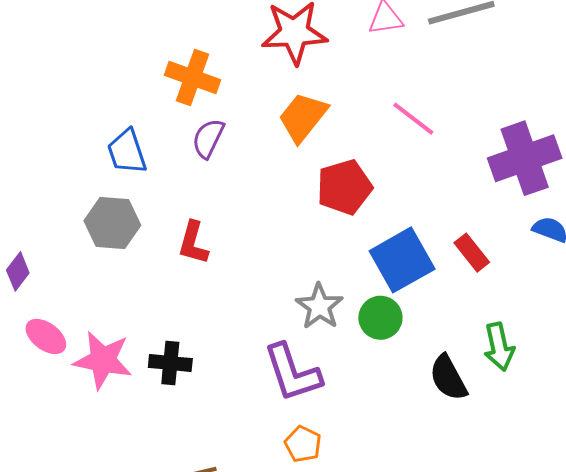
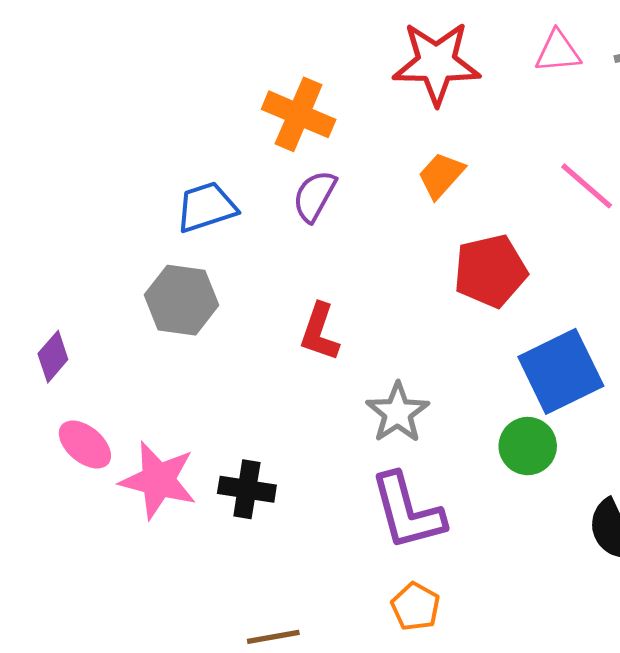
orange trapezoid: (303, 117) -> (441, 175), size x0.7
blue trapezoid: (127, 152) -> (206, 207), turned 87
red L-shape: (193, 243) -> (320, 332), moved
gray star: (319, 306) -> (398, 413), moved

